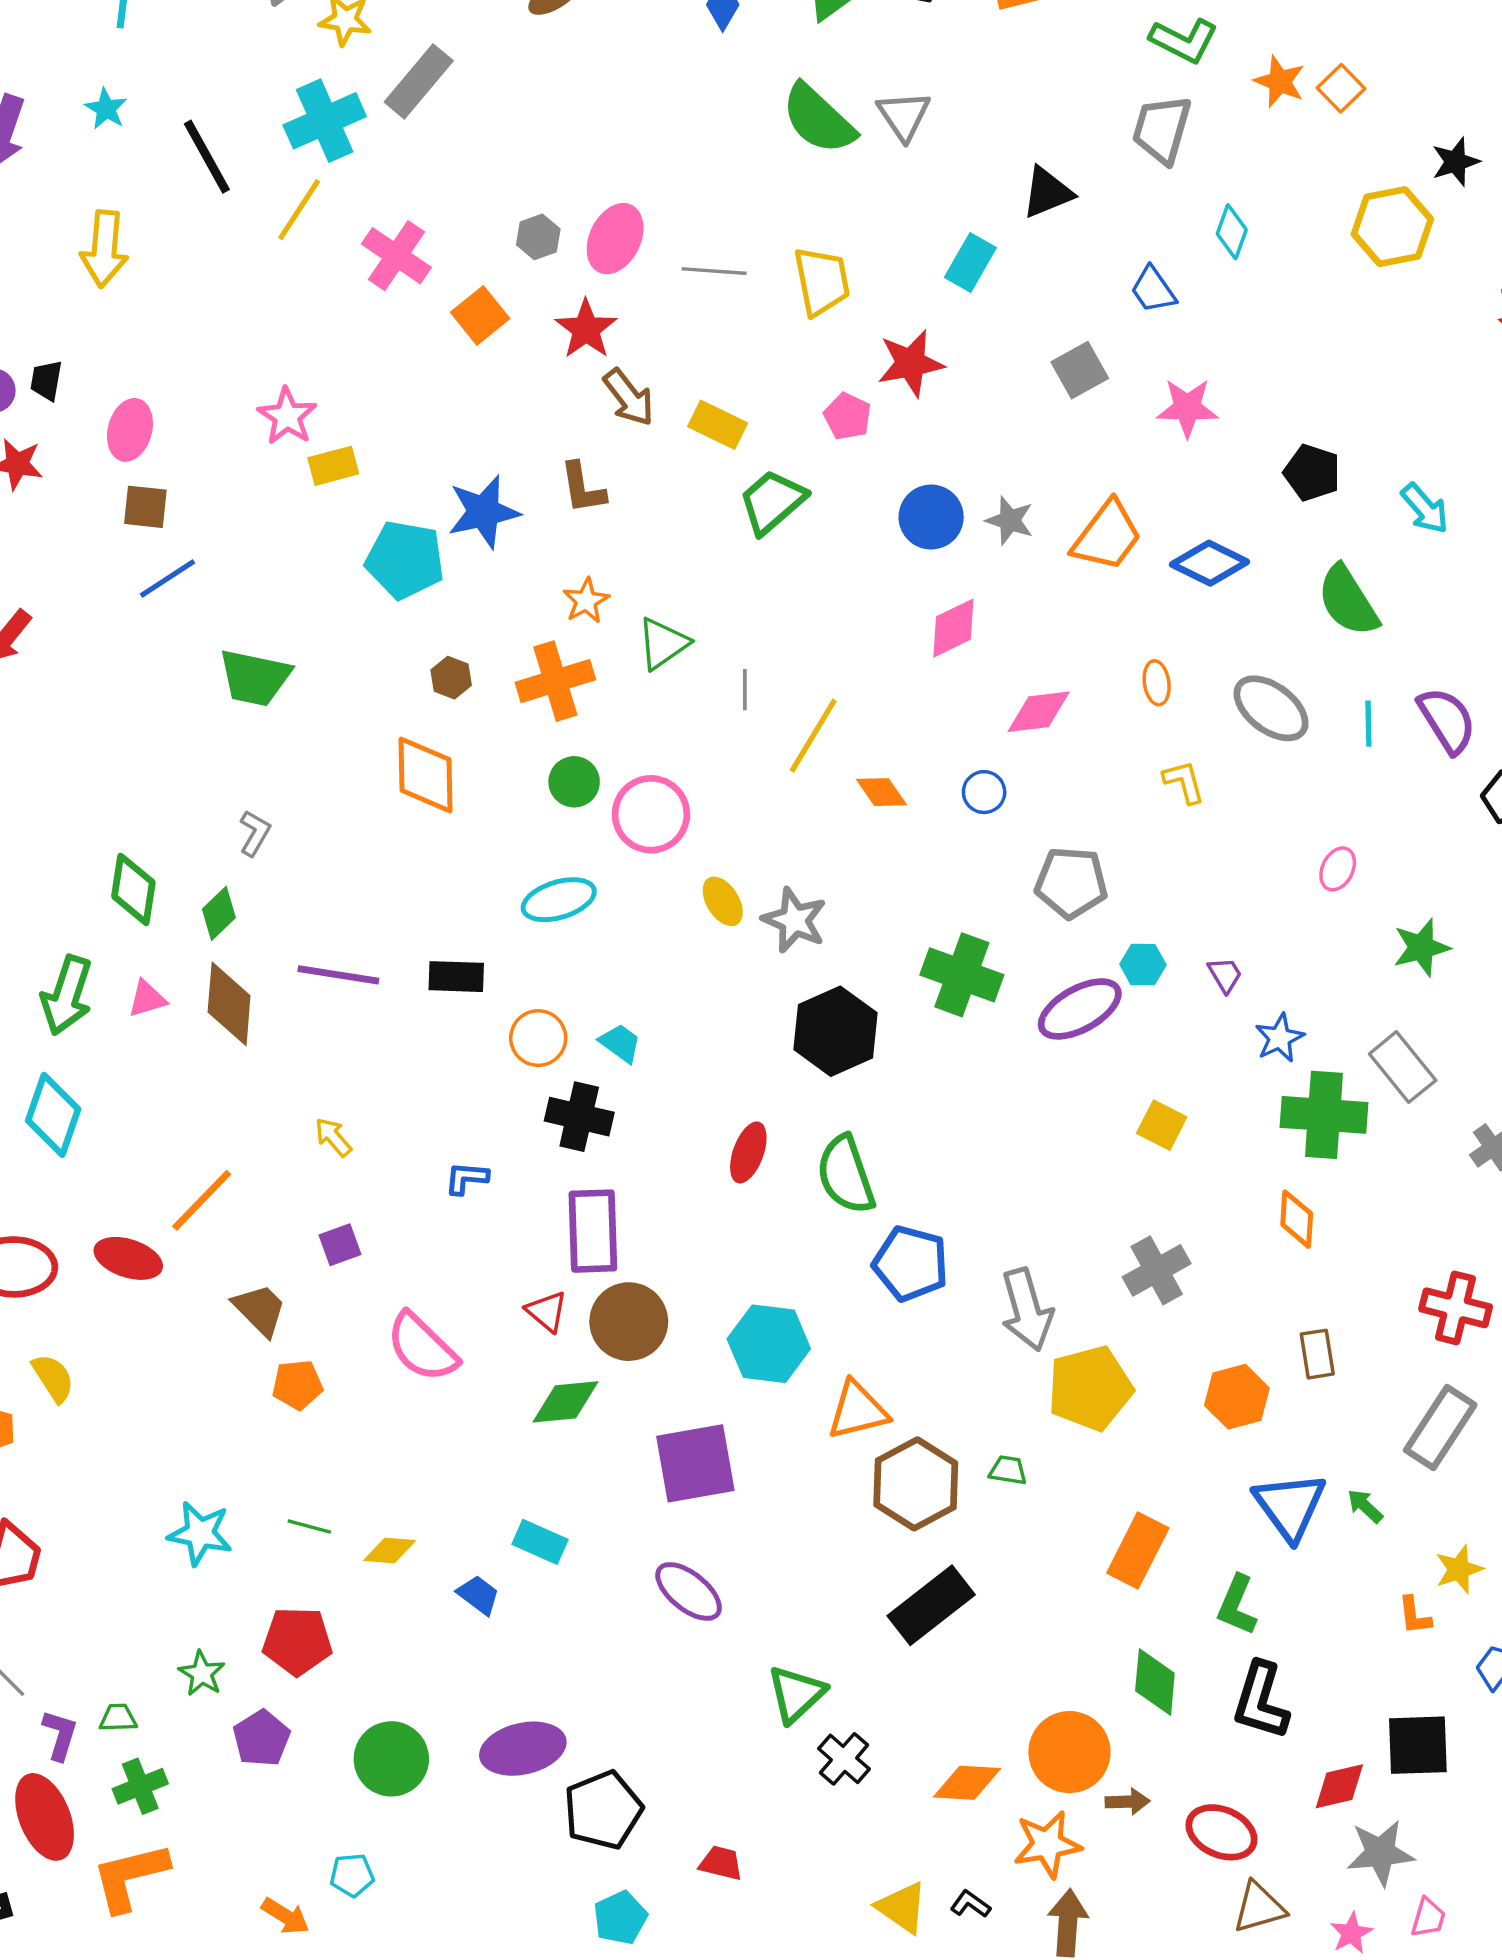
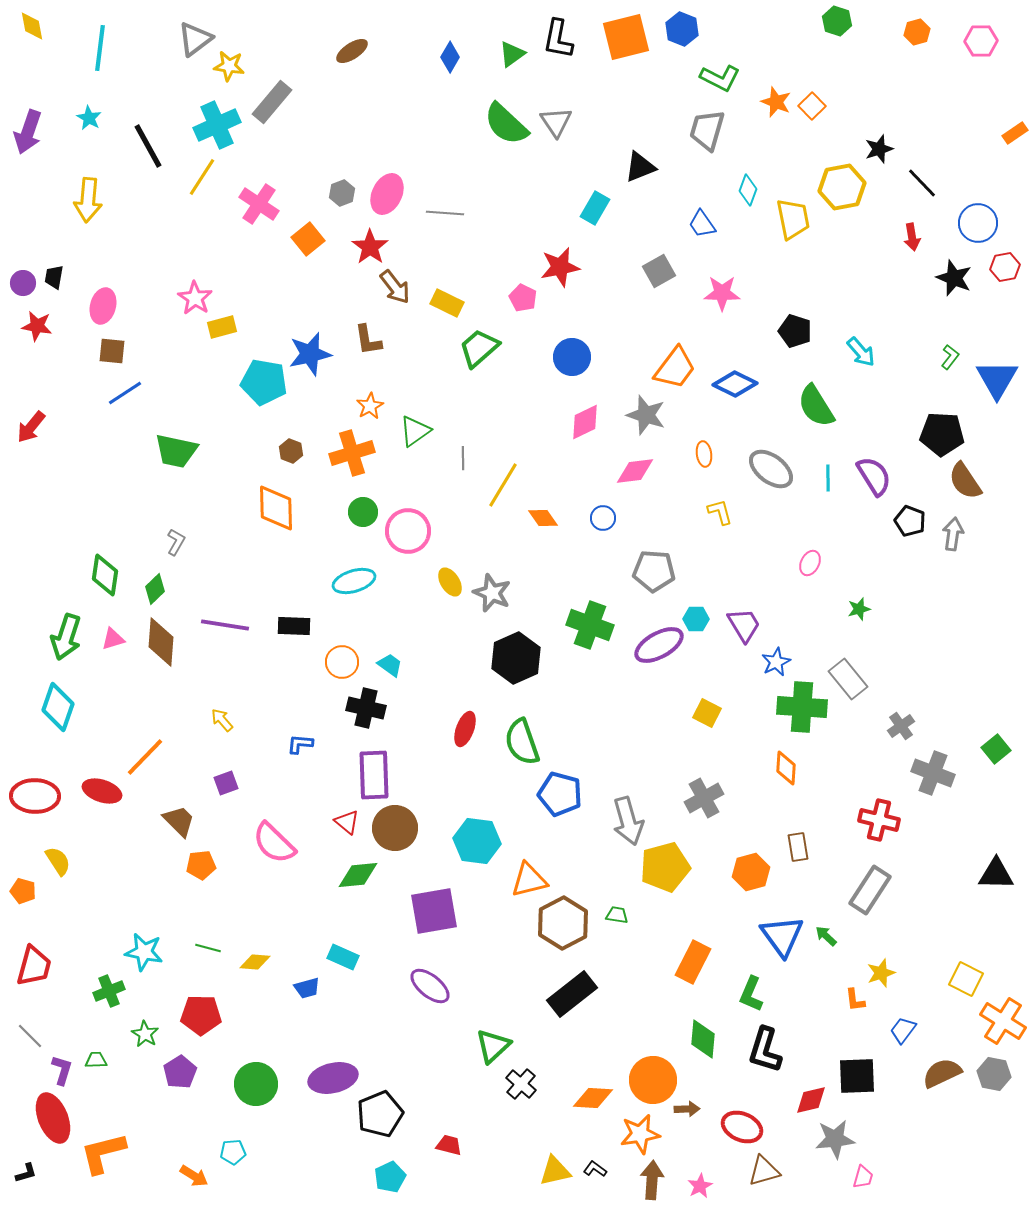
yellow trapezoid: (822, 281) -> (793, 219), moved
gray star: (1010, 520) -> (646, 415), moved, size x1.4
green star: (1421, 947) -> (859, 609), size x0.7
purple trapezoid: (1225, 975) -> (744, 625), size x1.6
blue trapezoid: (478, 1595) -> (307, 988), turned 128
green cross: (140, 1786) -> (109, 991), moved
yellow triangle: (902, 1908) -> (555, 1171), turned -48
pink star: (1351, 1933) -> (700, 1186), moved

